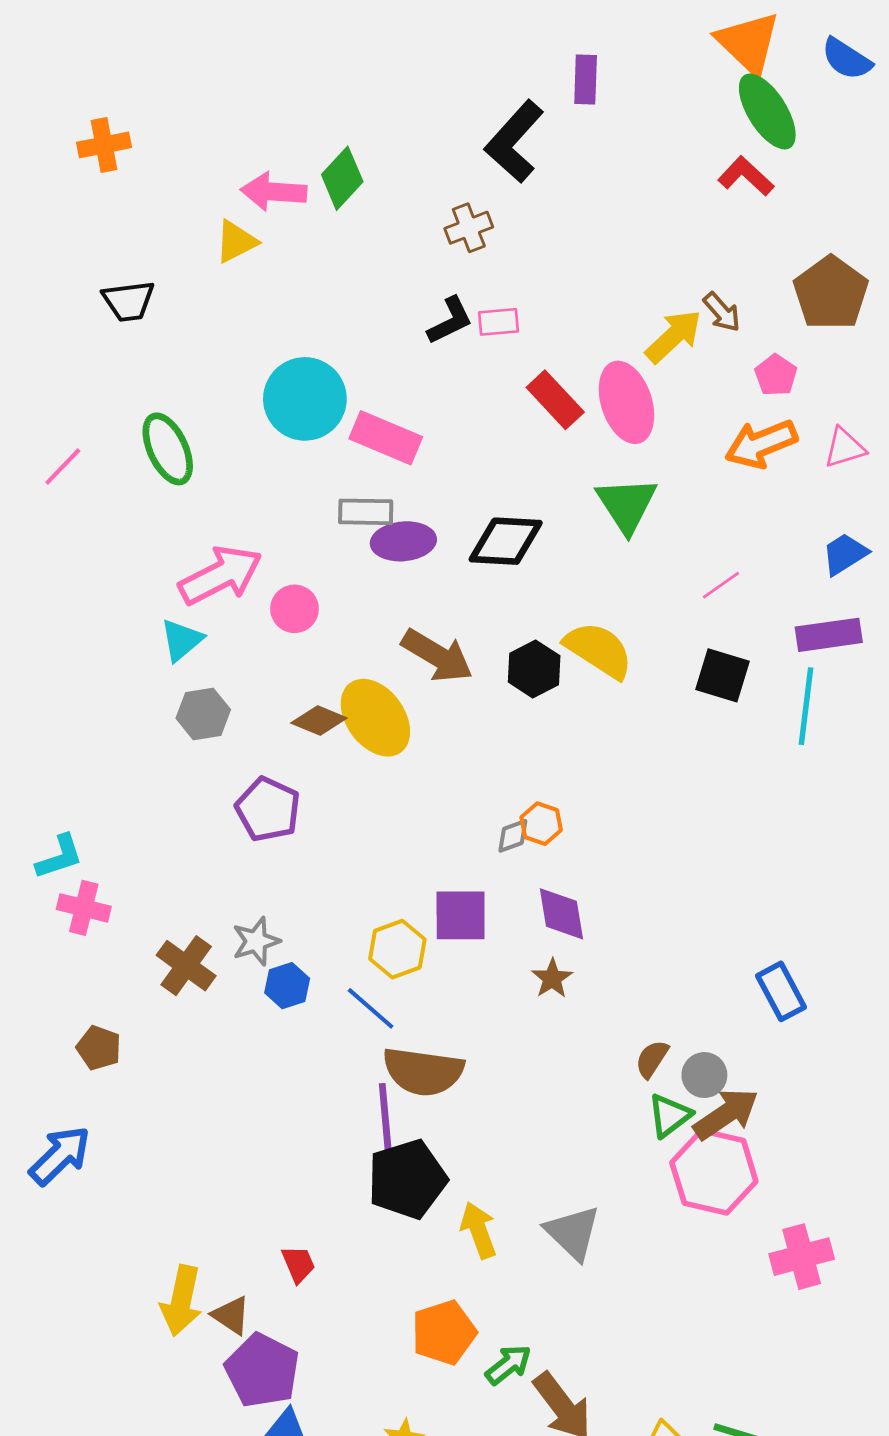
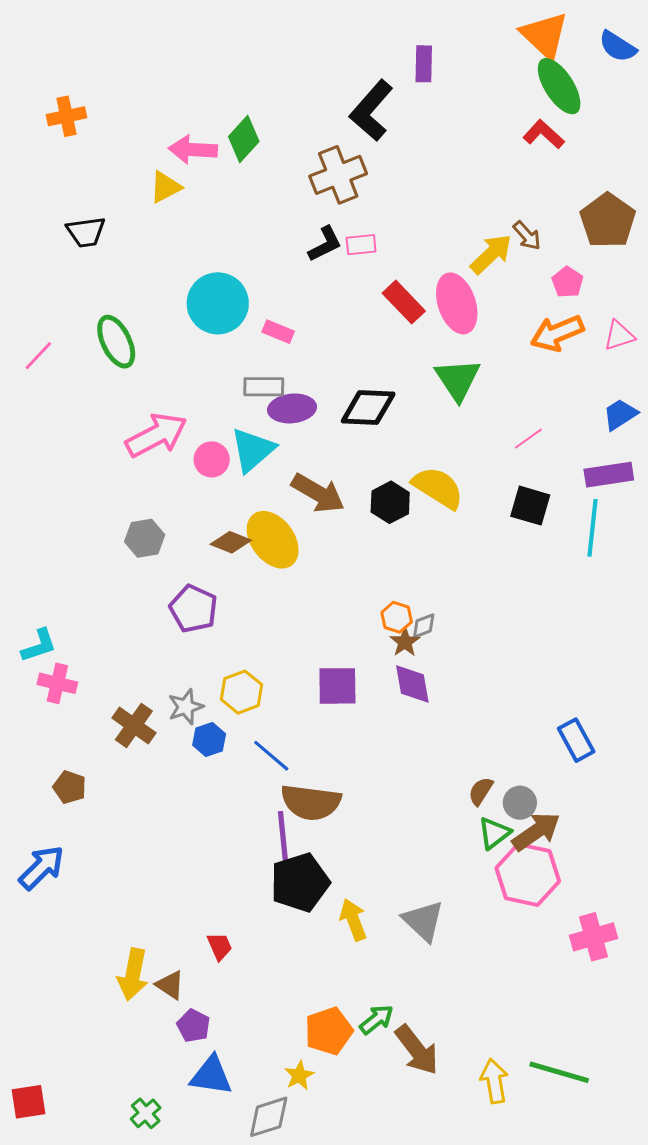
brown cross: (469, 228) -> (338, 175), size x1.6
pink rectangle: (386, 438) -> (278, 332), size x0.6
cyan triangle: (182, 640) -> (253, 450), moved, size x1.4
gray diamond: (513, 836) -> (424, 626), moved
yellow hexagon: (397, 949) -> (241, 692), moved
brown star: (552, 978) -> (405, 642), moved
orange pentagon: (444, 1332) -> (329, 1031), moved
purple pentagon: (262, 1370) -> (194, 1026), size x0.6

